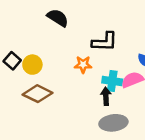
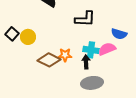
orange star: (83, 65) -> (65, 55), moved
brown diamond: (37, 94) -> (49, 60), moved

